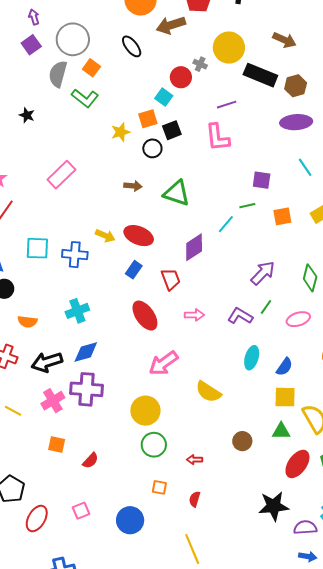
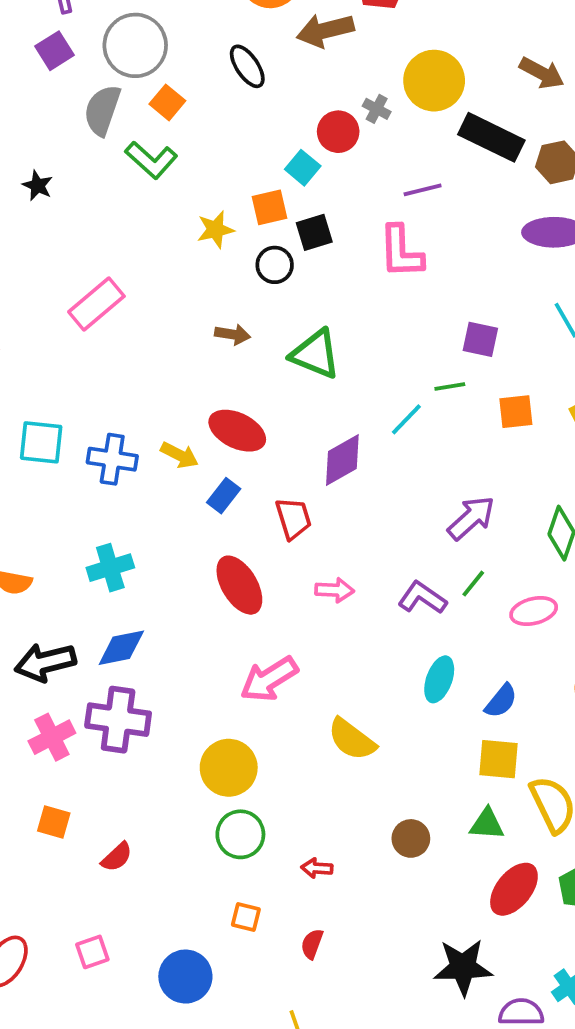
yellow arrow: (105, 236) -> (179, 455), moved

